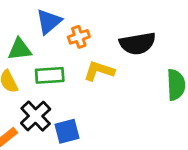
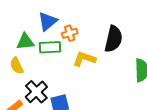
black semicircle: (138, 43) -> (114, 39), turned -68
green rectangle: (50, 75) -> (50, 47), moved

